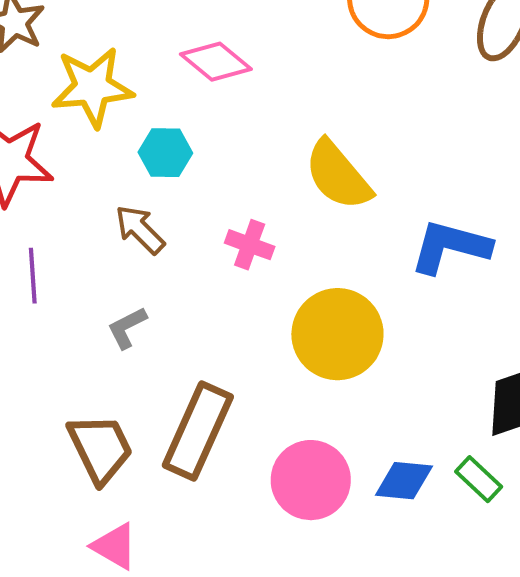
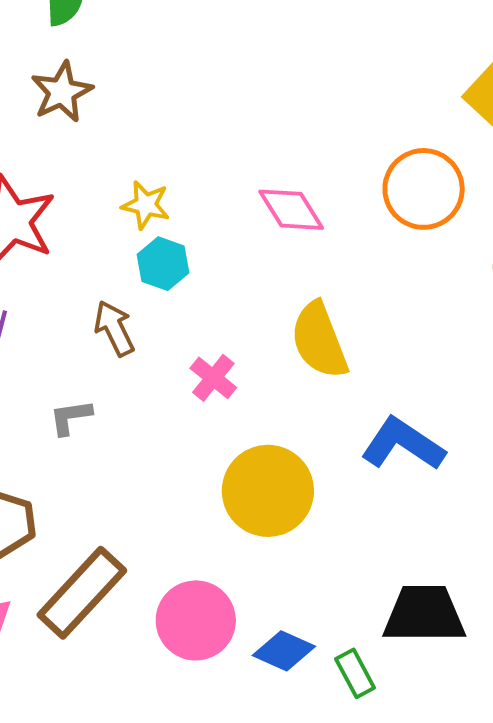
pink diamond: (216, 62) -> (291, 210), moved
yellow star: (92, 87) -> (146, 205), moved, size x0.6
brown rectangle: (198, 431) -> (82, 593), moved

